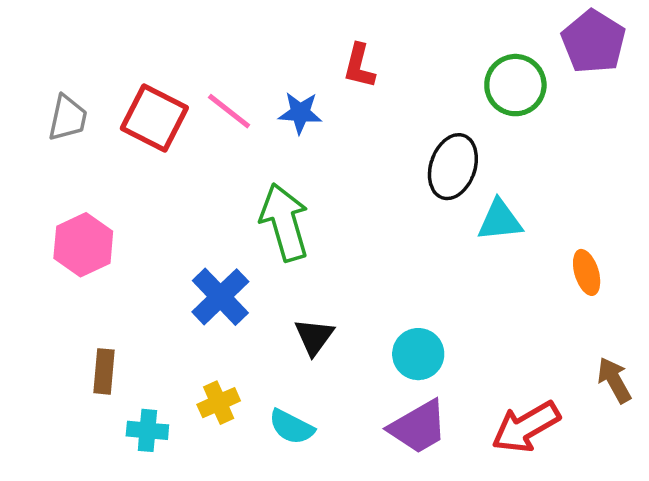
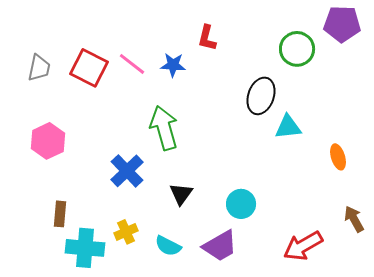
purple pentagon: (594, 42) -> (342, 24), turned -30
purple trapezoid: (418, 427) -> (220, 246), moved
cyan cross: (147, 430) -> (85, 248), size x1.6

